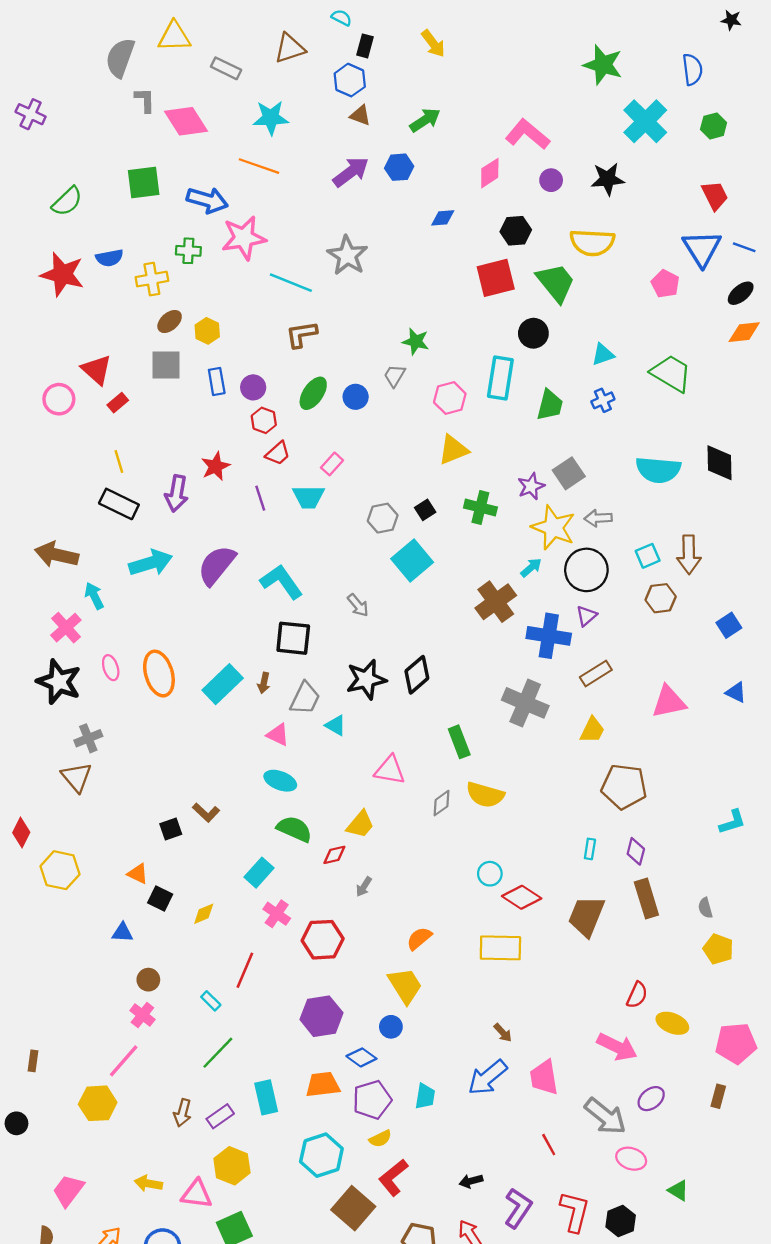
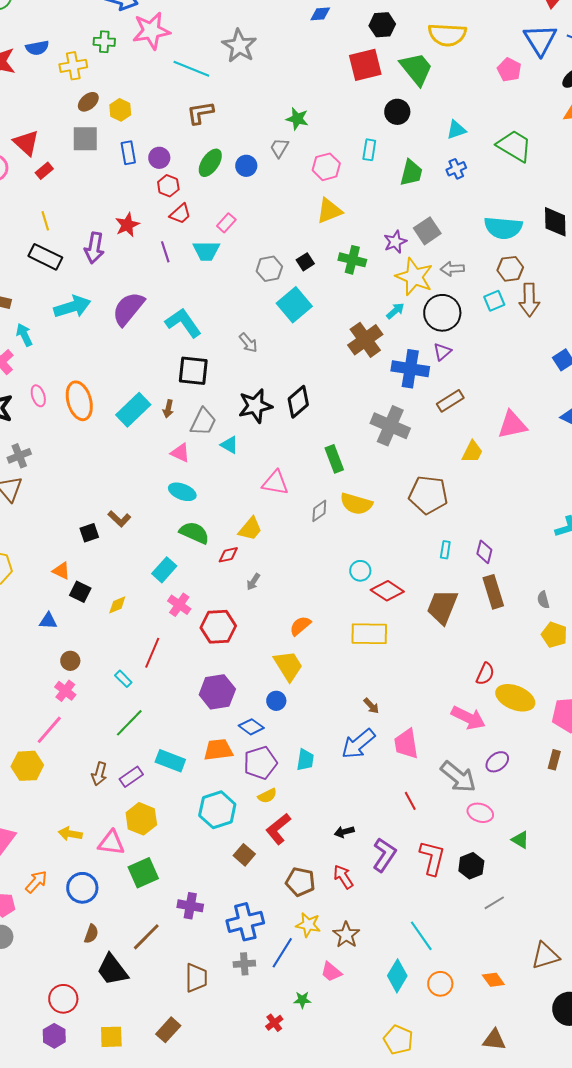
cyan rectangle: (500, 378) -> (369, 150), size x0.6
brown hexagon: (661, 598) -> (510, 269), moved
yellow trapezoid: (592, 730) -> (472, 452), moved
brown pentagon: (624, 787) -> (428, 495), moved
yellow ellipse: (672, 1023) -> (515, 698), size x1.4
cyan rectangle: (266, 1097) -> (170, 761), turned -56
brown square: (353, 1208) -> (244, 855), size x0.6

